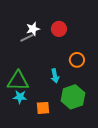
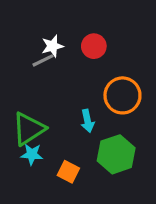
orange circle: (77, 60) -> (122, 95), size x1.5
green triangle: (18, 81) -> (29, 129), turned -35
orange square: (43, 108) -> (68, 172), turned 32

